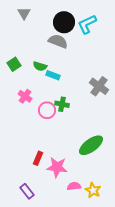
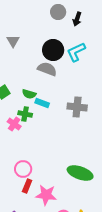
gray cross: (99, 86) -> (77, 107), moved, turned -30
green cross: (62, 104) -> (25, 114), moved
pink circle: (47, 110) -> (23, 169), moved
green ellipse: (91, 145) -> (80, 173), turned 55

